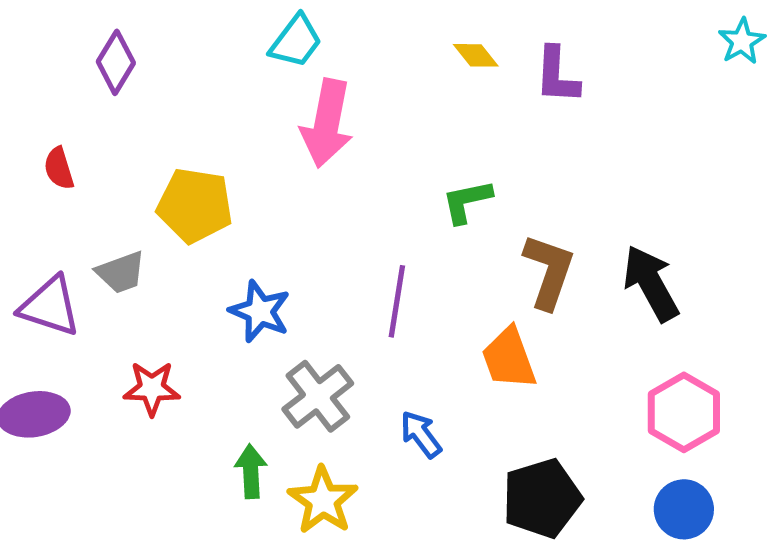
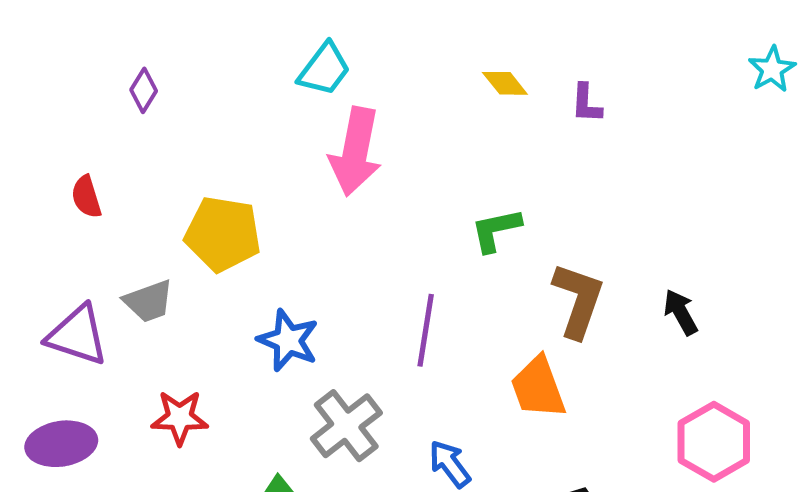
purple diamond: (116, 62) -> (144, 90), size x0.7
purple L-shape: (557, 75) -> (586, 103), size x0.7
black arrow: (651, 283) -> (681, 312), size x0.6

